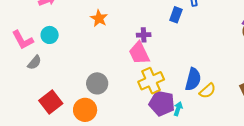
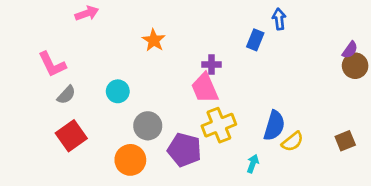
cyan circle: (50, 35) -> (118, 91), moved
red square: (51, 102) -> (71, 136), moved
purple pentagon: (162, 103) -> (184, 150), moved

